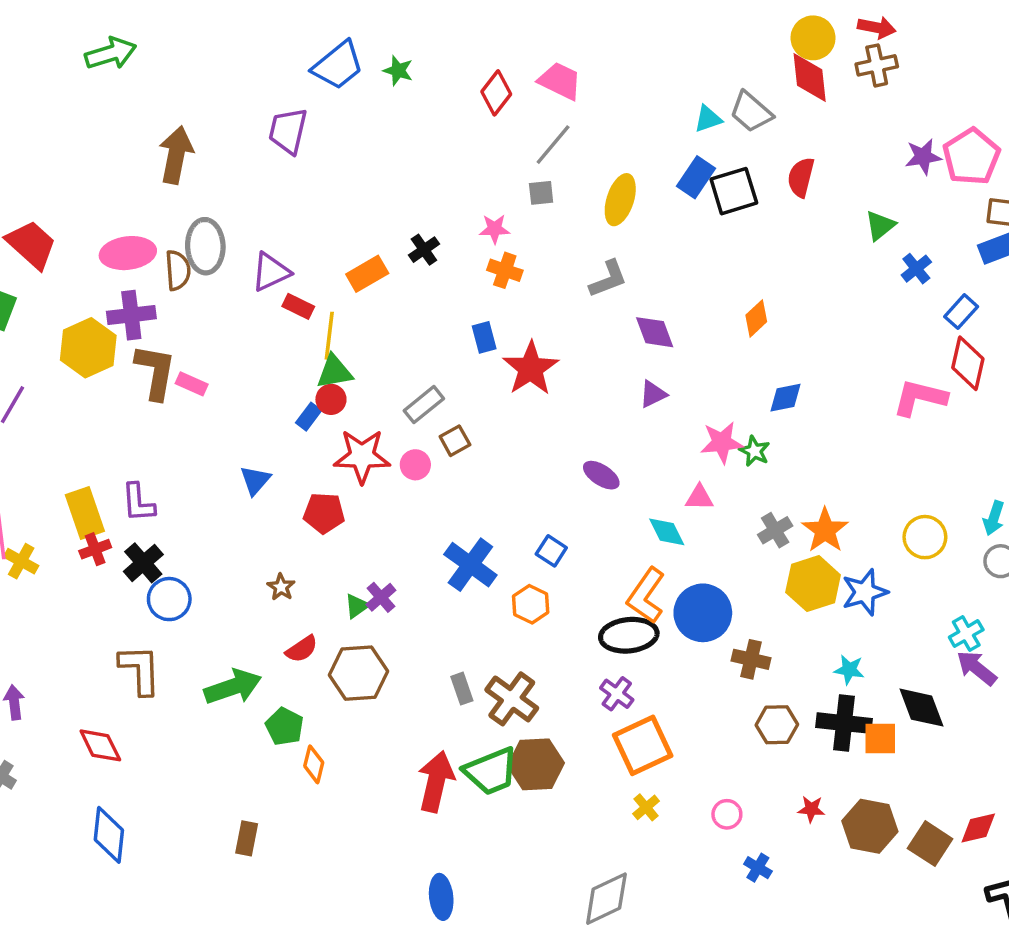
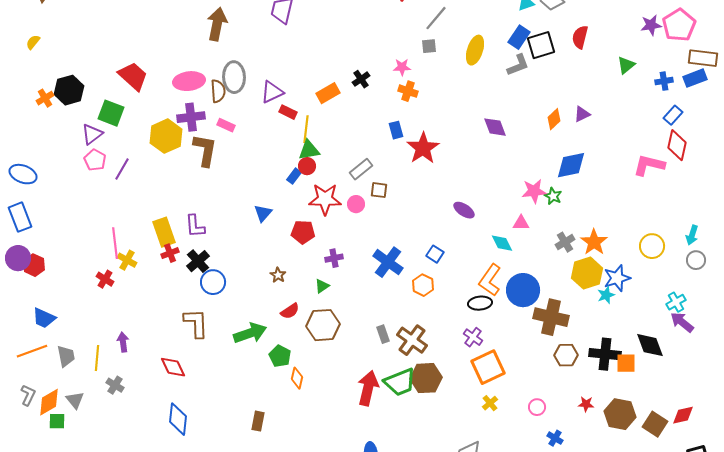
blue cross: (916, 269) -> (664, 81), moved, turned 30
gray L-shape: (608, 279) -> (518, 65), moved
pink rectangle: (192, 384) -> (226, 125), moved
purple triangle: (653, 394) -> (582, 114), moved
blue diamond: (785, 398) -> (571, 165), size x1.5
brown square: (455, 441) -> (379, 190), turned 36
purple cross: (381, 597) -> (334, 258), moved, turned 30
black ellipse: (629, 635) -> (480, 303), size x0.7
brown cross: (751, 659) -> (551, 317), size x1.6
cyan star: (849, 670) -> (606, 295), moved, turned -30

